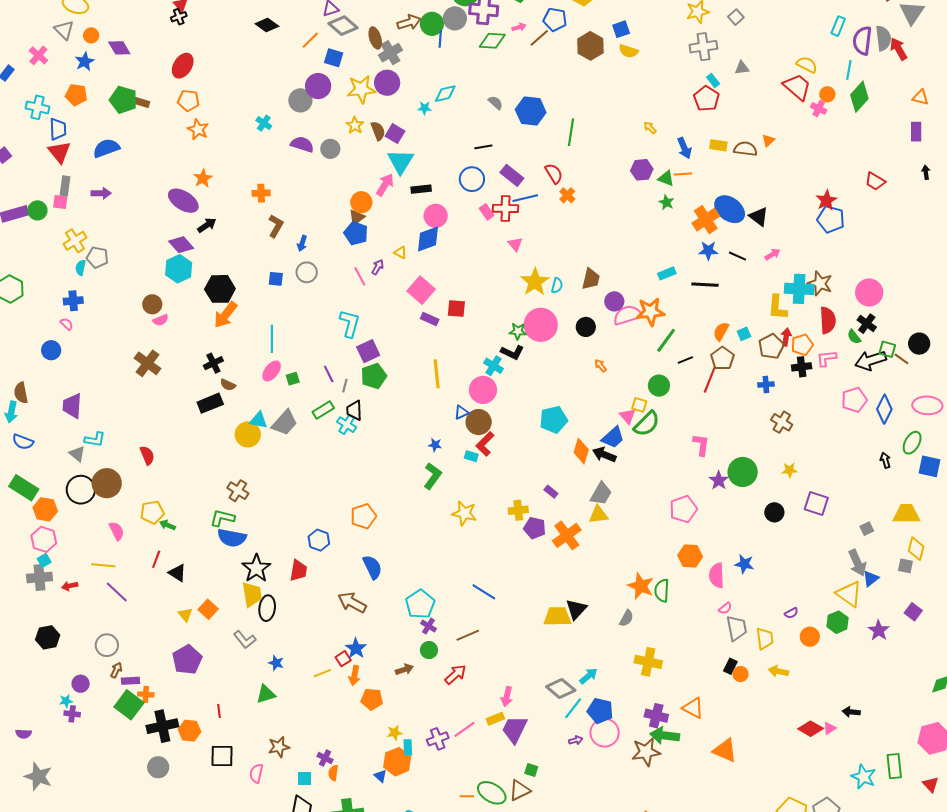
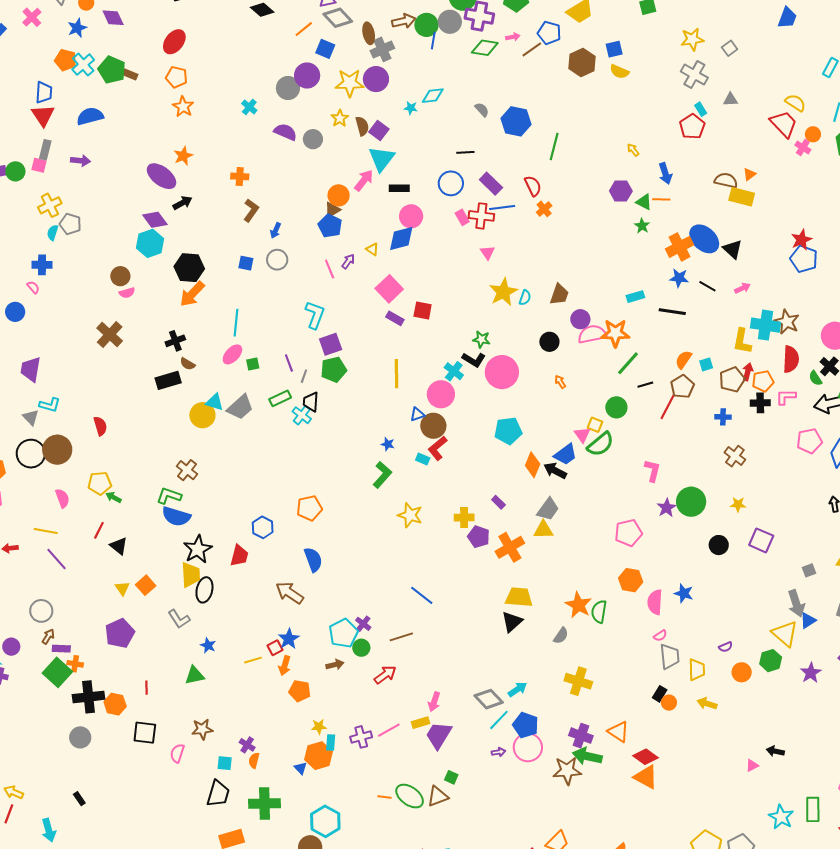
gray cross: (703, 47) -> (694, 75), turned 32
cyan cross: (37, 107) -> (83, 65), moved, turned 30
yellow rectangle: (718, 145) -> (742, 197), moved, size x1.4
pink circle: (541, 325) -> (502, 372), moved
cyan pentagon: (420, 604) -> (343, 633), moved
yellow trapezoid: (557, 617) -> (519, 597), moved
red diamond: (811, 729) -> (645, 757), moved

